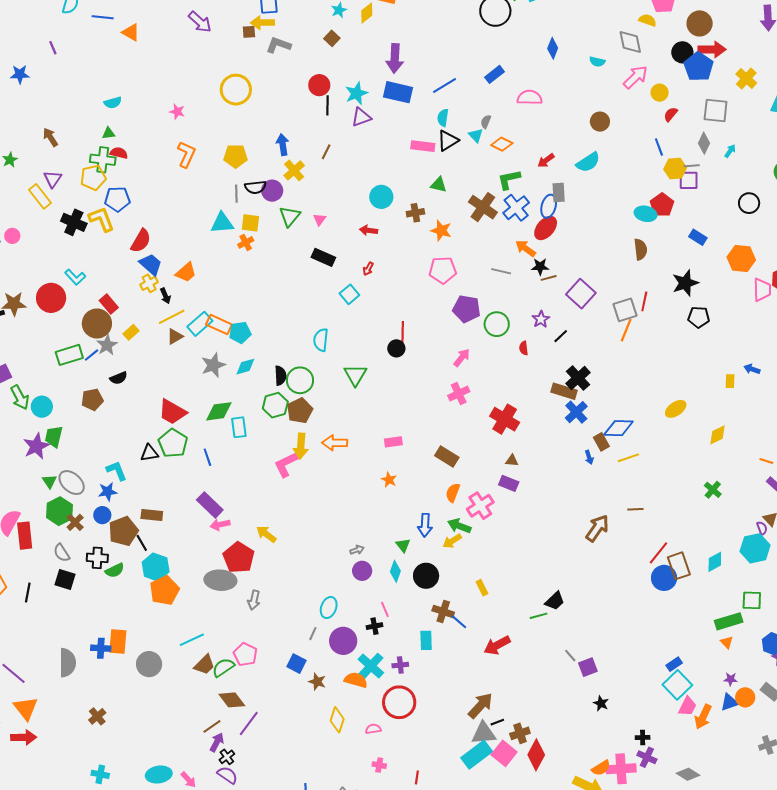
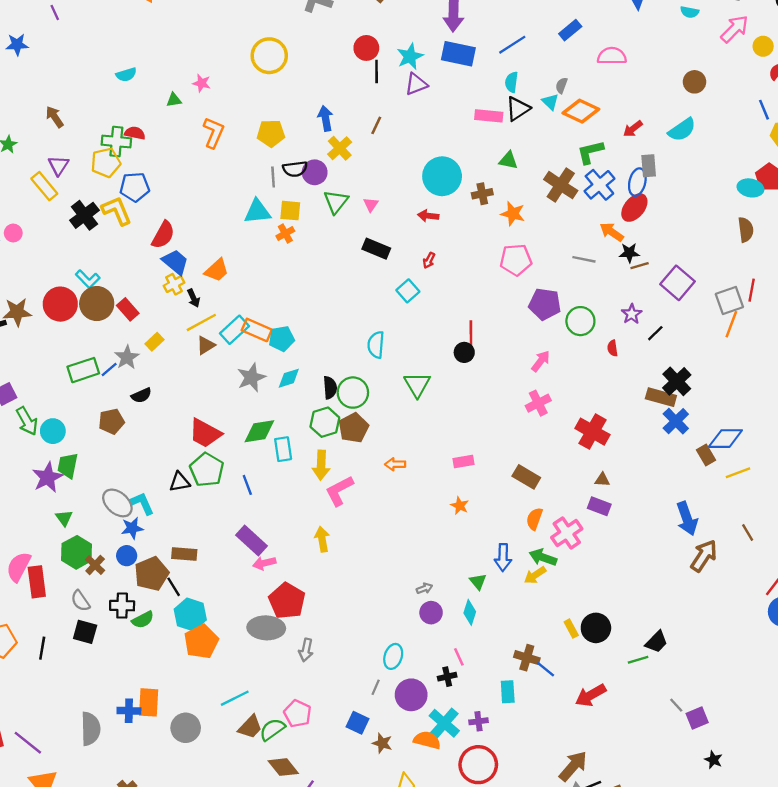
green triangle: (109, 133) -> (174, 100), moved
orange diamond: (502, 144) -> (581, 111), size x1.4
cyan circle: (381, 197) -> (442, 176), size x1.4
black cross: (74, 222) -> (84, 215), turned 30
brown circle: (97, 324) -> (97, 304), moved
orange arrow: (335, 443) -> (395, 464), size x0.7
yellow arrow: (301, 446) -> (321, 465), moved
blue arrow: (589, 457) -> (687, 519), moved, size x2.0
gray ellipse: (72, 483) -> (117, 503), moved
brown line: (635, 509) -> (748, 533), turned 63
yellow arrow: (266, 534) -> (322, 539), moved, turned 45
black circle: (426, 576) -> (596, 628), moved

